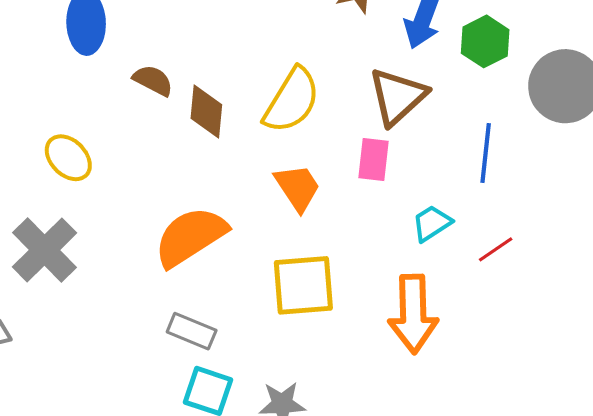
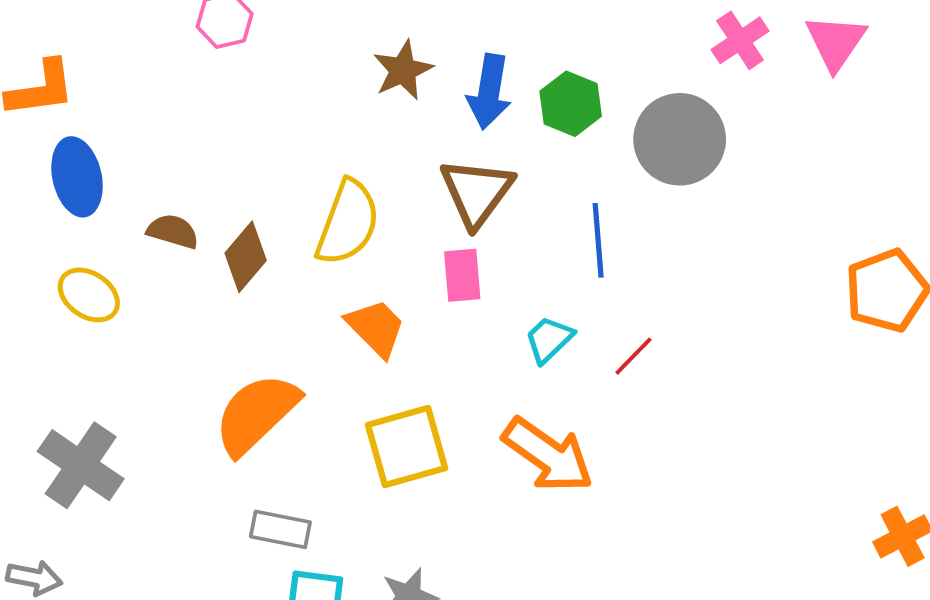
brown diamond: (206, 112) -> (246, 257), turned 46
yellow ellipse: (68, 158) -> (89, 295), moved
orange arrow: (413, 314) -> (548, 455), turned -42

